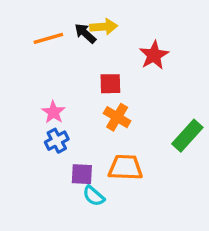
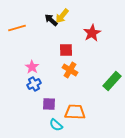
yellow arrow: (104, 27) -> (62, 16), turned 133
orange line: (48, 38) -> (17, 28), moved
orange trapezoid: (125, 167) -> (75, 112), moved
cyan semicircle: (94, 196) -> (56, 125), moved

